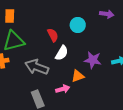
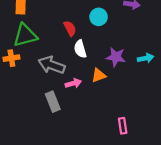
white semicircle: (62, 53) -> (80, 49), turned 133
pink arrow: (63, 89) -> (73, 83), moved

